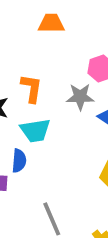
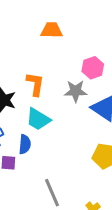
cyan trapezoid: (35, 131) -> (38, 119), turned 40

